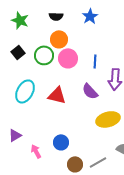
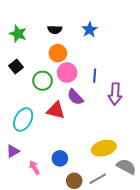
green circle: (44, 55) -> (43, 81), moved
cyan ellipse: (25, 91) -> (23, 120), moved
purple semicircle: (90, 91) -> (75, 97), moved
yellow ellipse: (108, 119) -> (104, 148), moved

